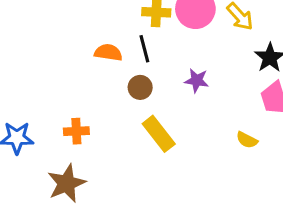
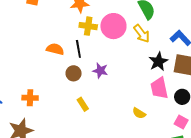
purple star: (197, 80) -> (100, 71), moved
yellow rectangle: (159, 134) -> (83, 104), size x0.6

